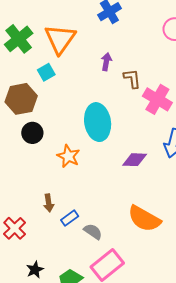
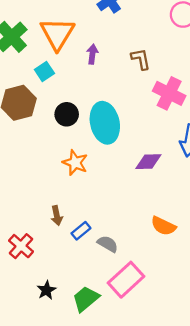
purple arrow: (106, 62) -> (92, 54), moved
brown L-shape: (132, 79) -> (141, 59), moved
black circle: (32, 133) -> (67, 114), moved
orange semicircle: (144, 219) -> (163, 226), size x0.7

